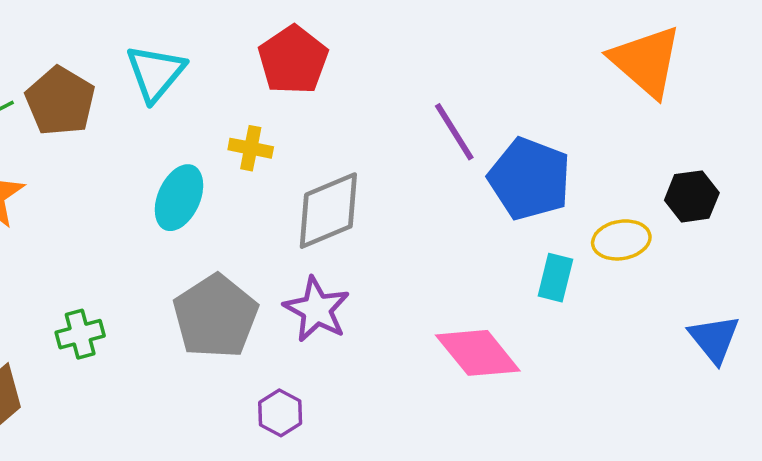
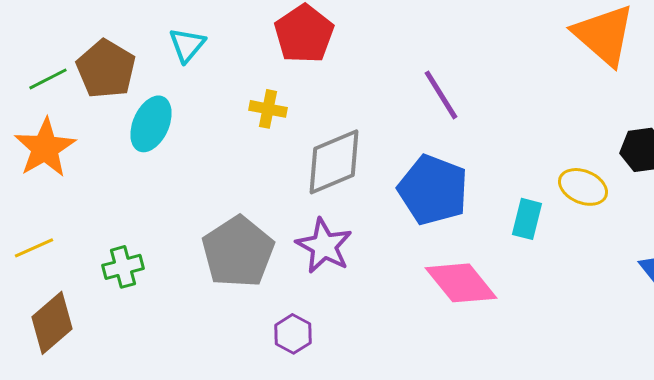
cyan triangle: (155, 73) -> (187, 45), size x0.7
blue pentagon: (530, 179) -> (433, 190), moved
cyan ellipse: (179, 198) -> (151, 124), moved
yellow ellipse: (621, 240) -> (583, 187), turned 33

